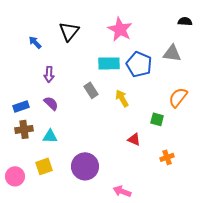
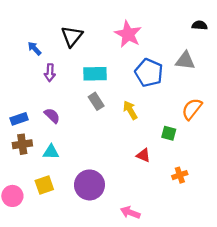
cyan rectangle: (109, 63) -> (95, 74), moved
purple arrow: (49, 74) -> (50, 73), moved

